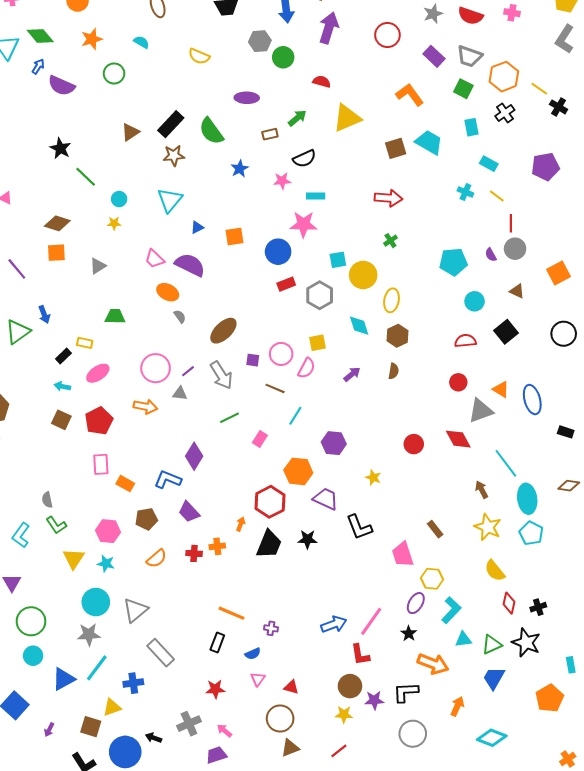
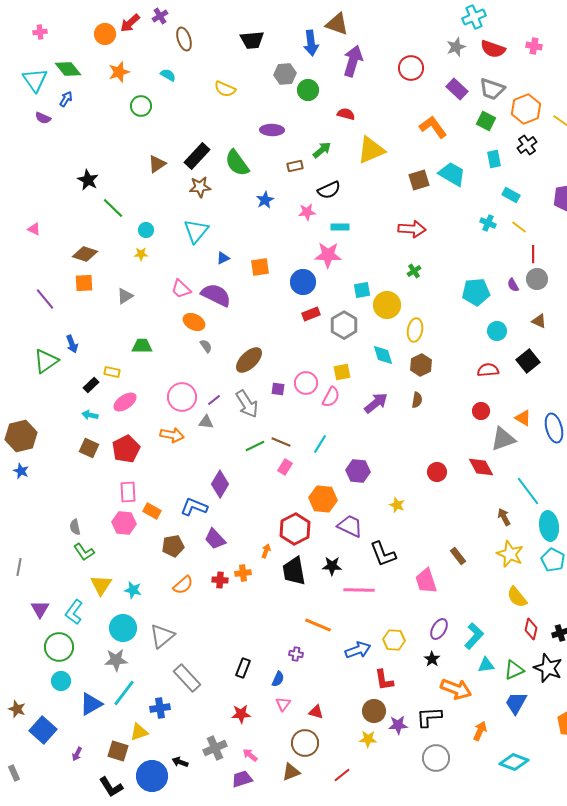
purple semicircle: (61, 86) -> (43, 118), moved, size x0.6
purple arrow: (352, 374) -> (376, 403), size x1.4
brown line: (275, 388) -> (281, 442), moved
pink hexagon: (108, 531) -> (124, 523), moved
cyan L-shape: (21, 535) -> (74, 612), moved
black trapezoid: (269, 544) -> (294, 571), turned 148
yellow hexagon: (432, 579) -> (394, 640), moved
orange line: (232, 613) -> (318, 625), moved
pink line: (371, 621) -> (359, 590), moved, turned 56
blue semicircle: (253, 654) -> (278, 679), turned -42
brown triangle: (290, 748) -> (291, 772), moved
red line: (339, 751) -> (342, 775), moved

